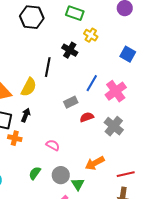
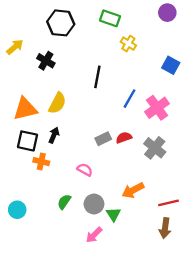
black cross: (70, 50) -> (46, 61), moved
black line: (48, 67) -> (97, 77), moved
gray rectangle: (71, 102) -> (103, 139), moved

